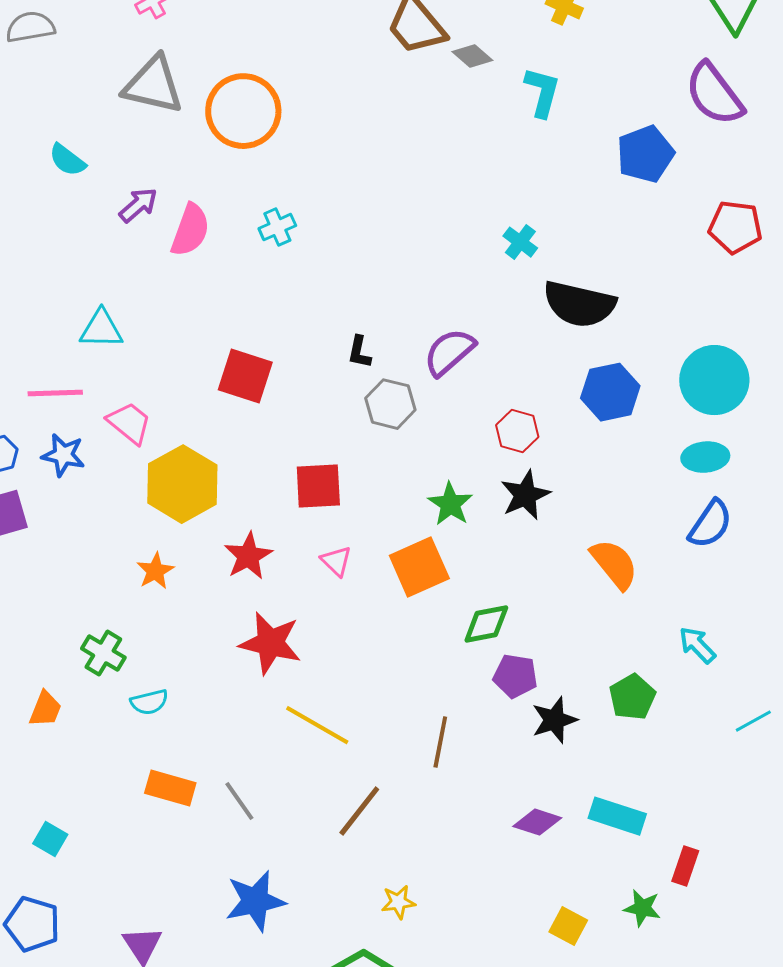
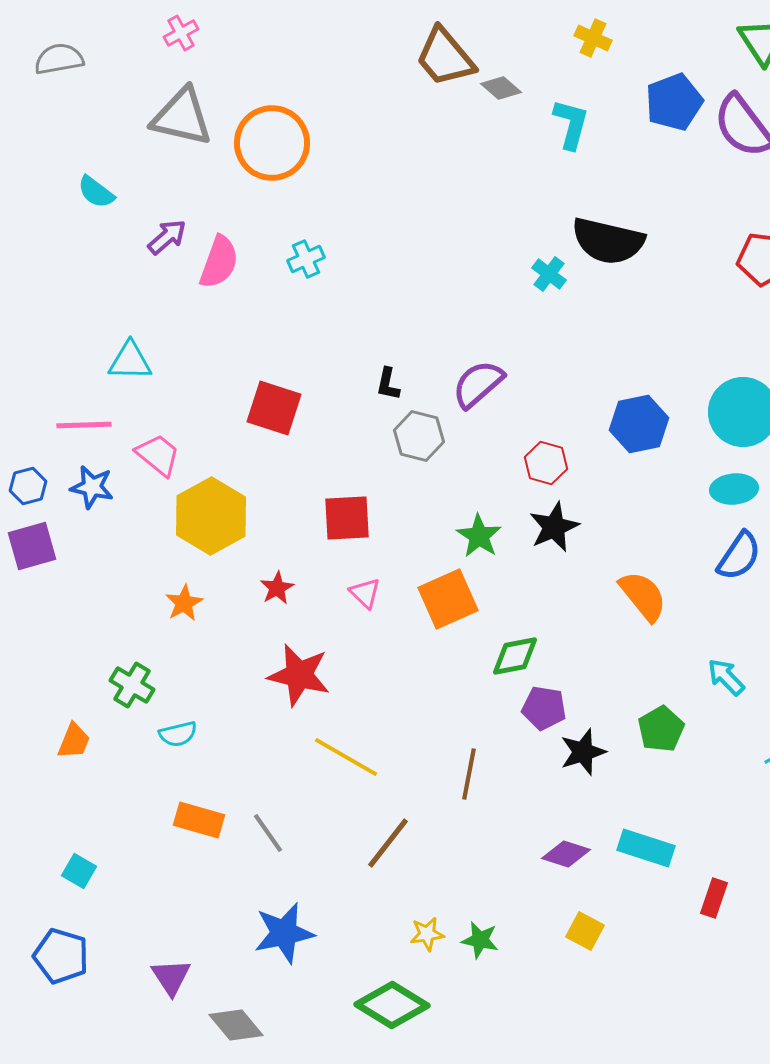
blue pentagon: (645, 154) -> (674, 102), moved
black semicircle: (579, 304) -> (608, 241), moved
red star: (248, 556) -> (277, 588), size x0.7
green star: (642, 908) -> (480, 940), moved
yellow square: (568, 926) -> (585, 931), moved

